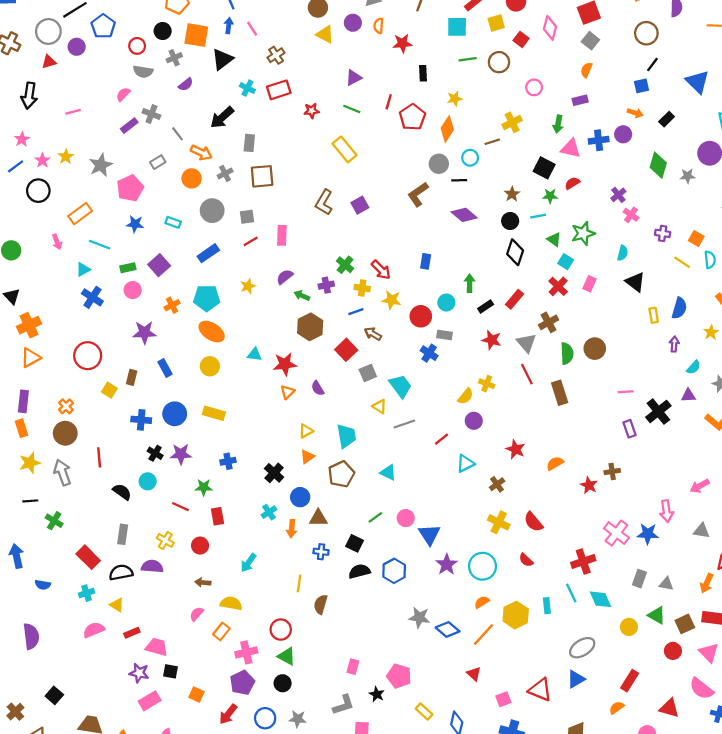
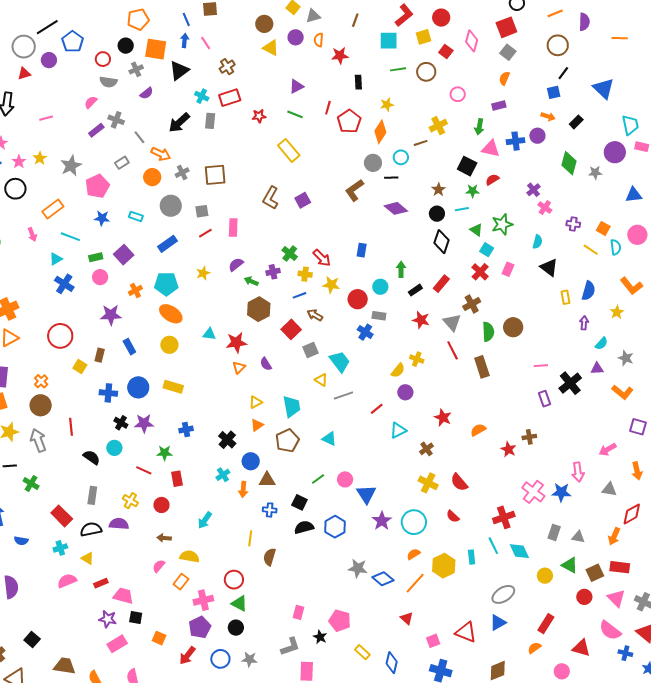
gray rectangle: (249, 143) -> (210, 121), moved

